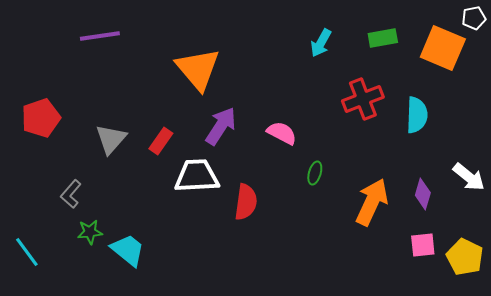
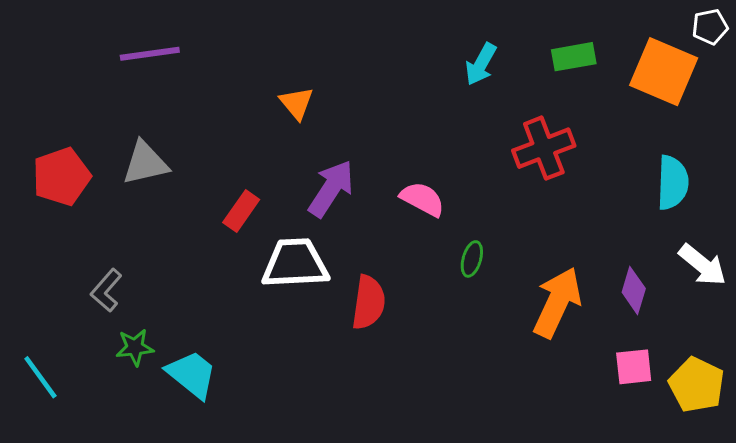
orange triangle: (198, 69) -> (297, 103), size x0.5
cyan semicircle: (417, 115) -> (673, 183), moved
gray triangle: (111, 139) -> (145, 163), moved, turned 36

